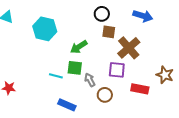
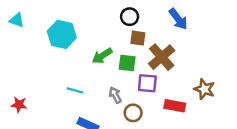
blue arrow: (143, 16) -> (178, 19), turned 36
green square: (75, 68) -> (127, 63), moved

